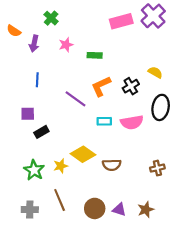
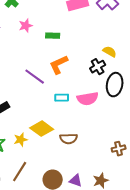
black cross: (131, 86) -> (98, 67), moved
brown cross: (157, 168) -> (119, 149), moved
brown line: (60, 200) -> (20, 172), turned 55

